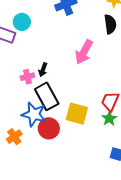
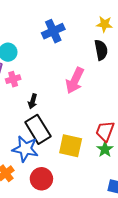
pink cross: (27, 77) -> (13, 79), moved
red circle: (49, 128) -> (41, 179), moved

